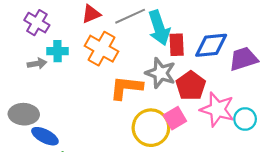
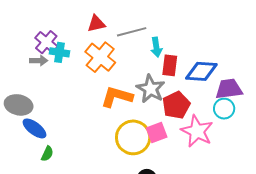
purple cross: (37, 23) -> (46, 42), moved
cyan arrow: (159, 28) -> (156, 47), size x0.6
cyan circle: (245, 119) -> (224, 109), moved

